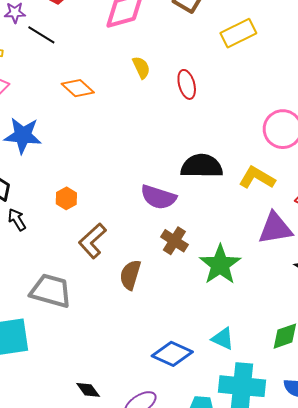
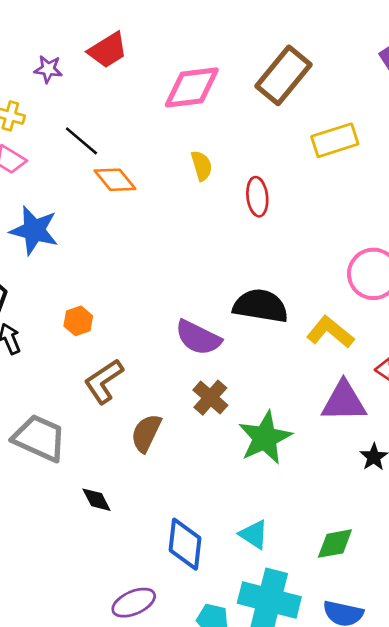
black line: (41, 35) -> (81, 141), moved
blue diamond: (172, 354) -> (185, 544), turned 63
black diamond: (88, 390) -> (96, 500), moved

